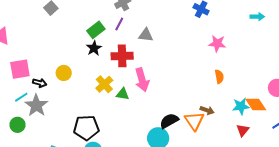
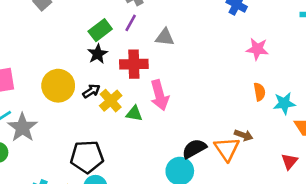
yellow circle: (64, 73) -> (58, 86), size x1.6
black arrow: (40, 83) -> (91, 91), moved, turned -48
cyan star: (241, 106) -> (284, 103), moved

